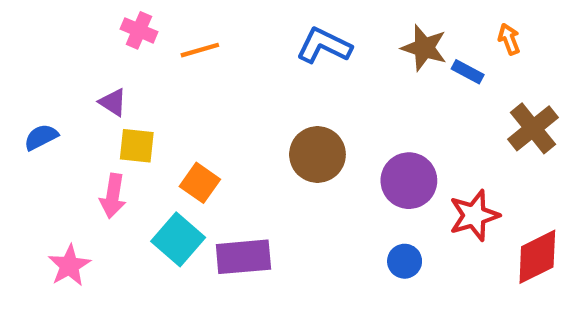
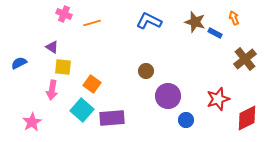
brown circle: (317, 154) -> (146, 71), size x0.6
purple circle: (409, 181) -> (168, 96), moved

